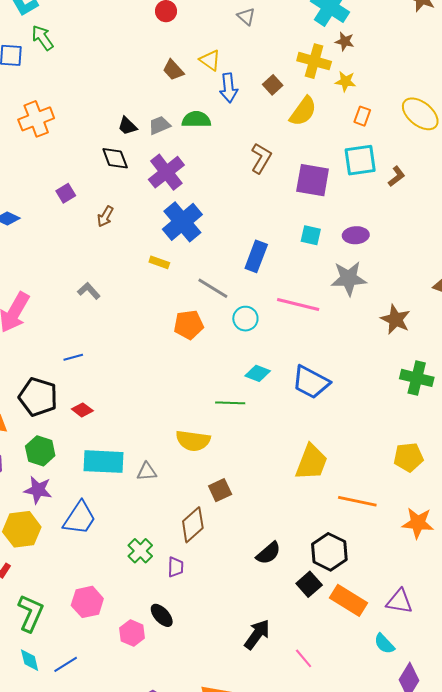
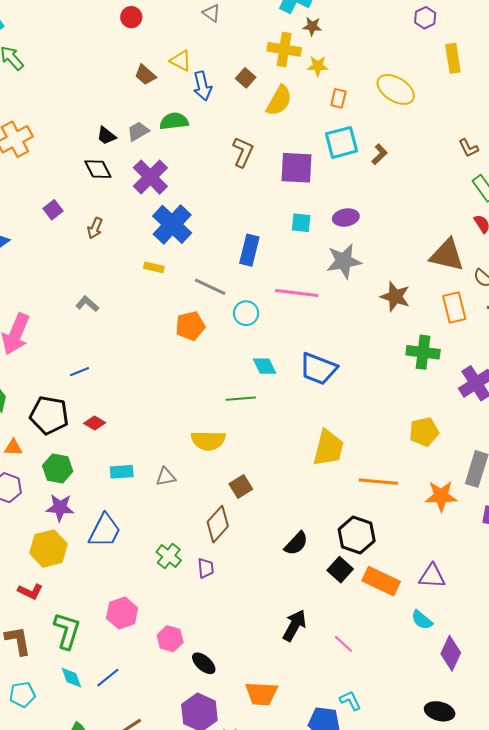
cyan diamond: (258, 373) -> (264, 366), turned 50
cyan rectangle: (103, 462) -> (122, 472), size x0.6
black ellipse: (162, 615) -> (204, 663), moved

